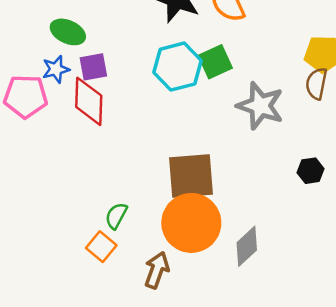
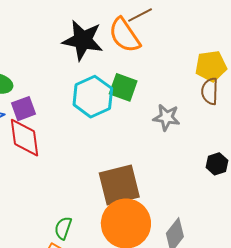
green square: (215, 62) -> (123, 87), turned -36
gray star: (260, 106) -> (166, 117), size x0.7

